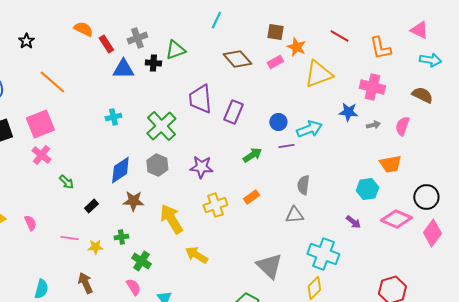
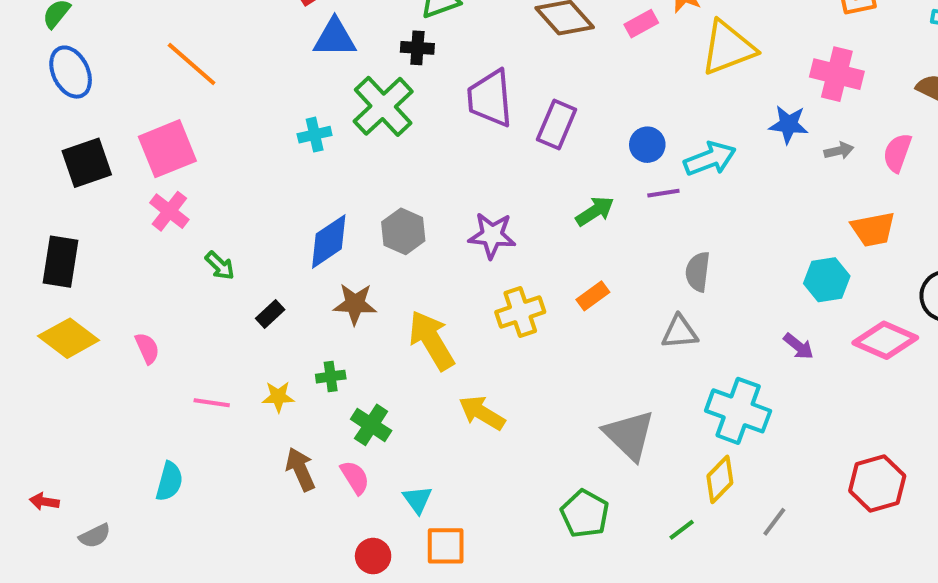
black cross: (153, 63) -> (417, 48), moved
green cross: (161, 126) -> (383, 106), moved
pink line: (69, 238) -> (212, 403), moved
brown arrow: (85, 283) -> (300, 469), moved

